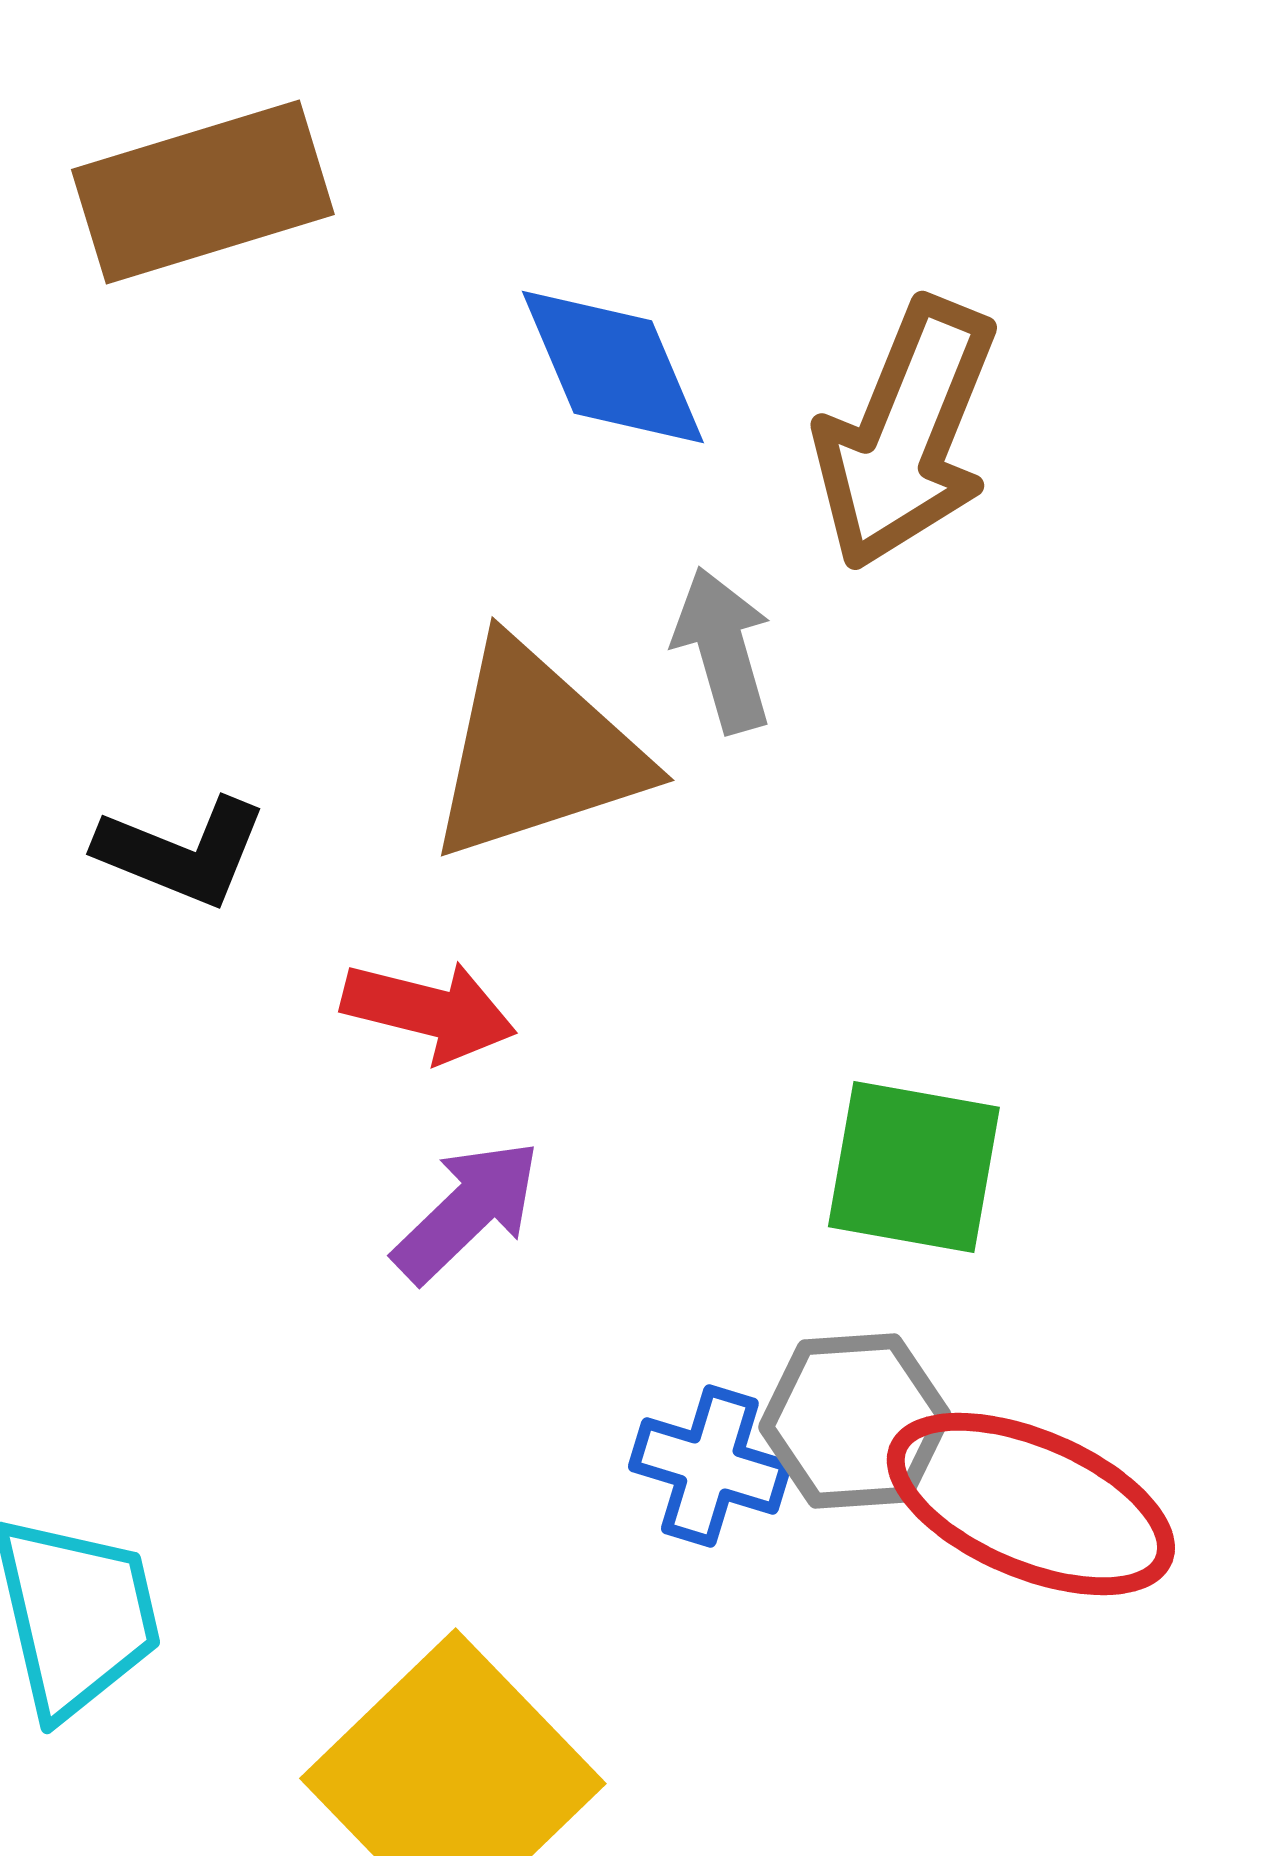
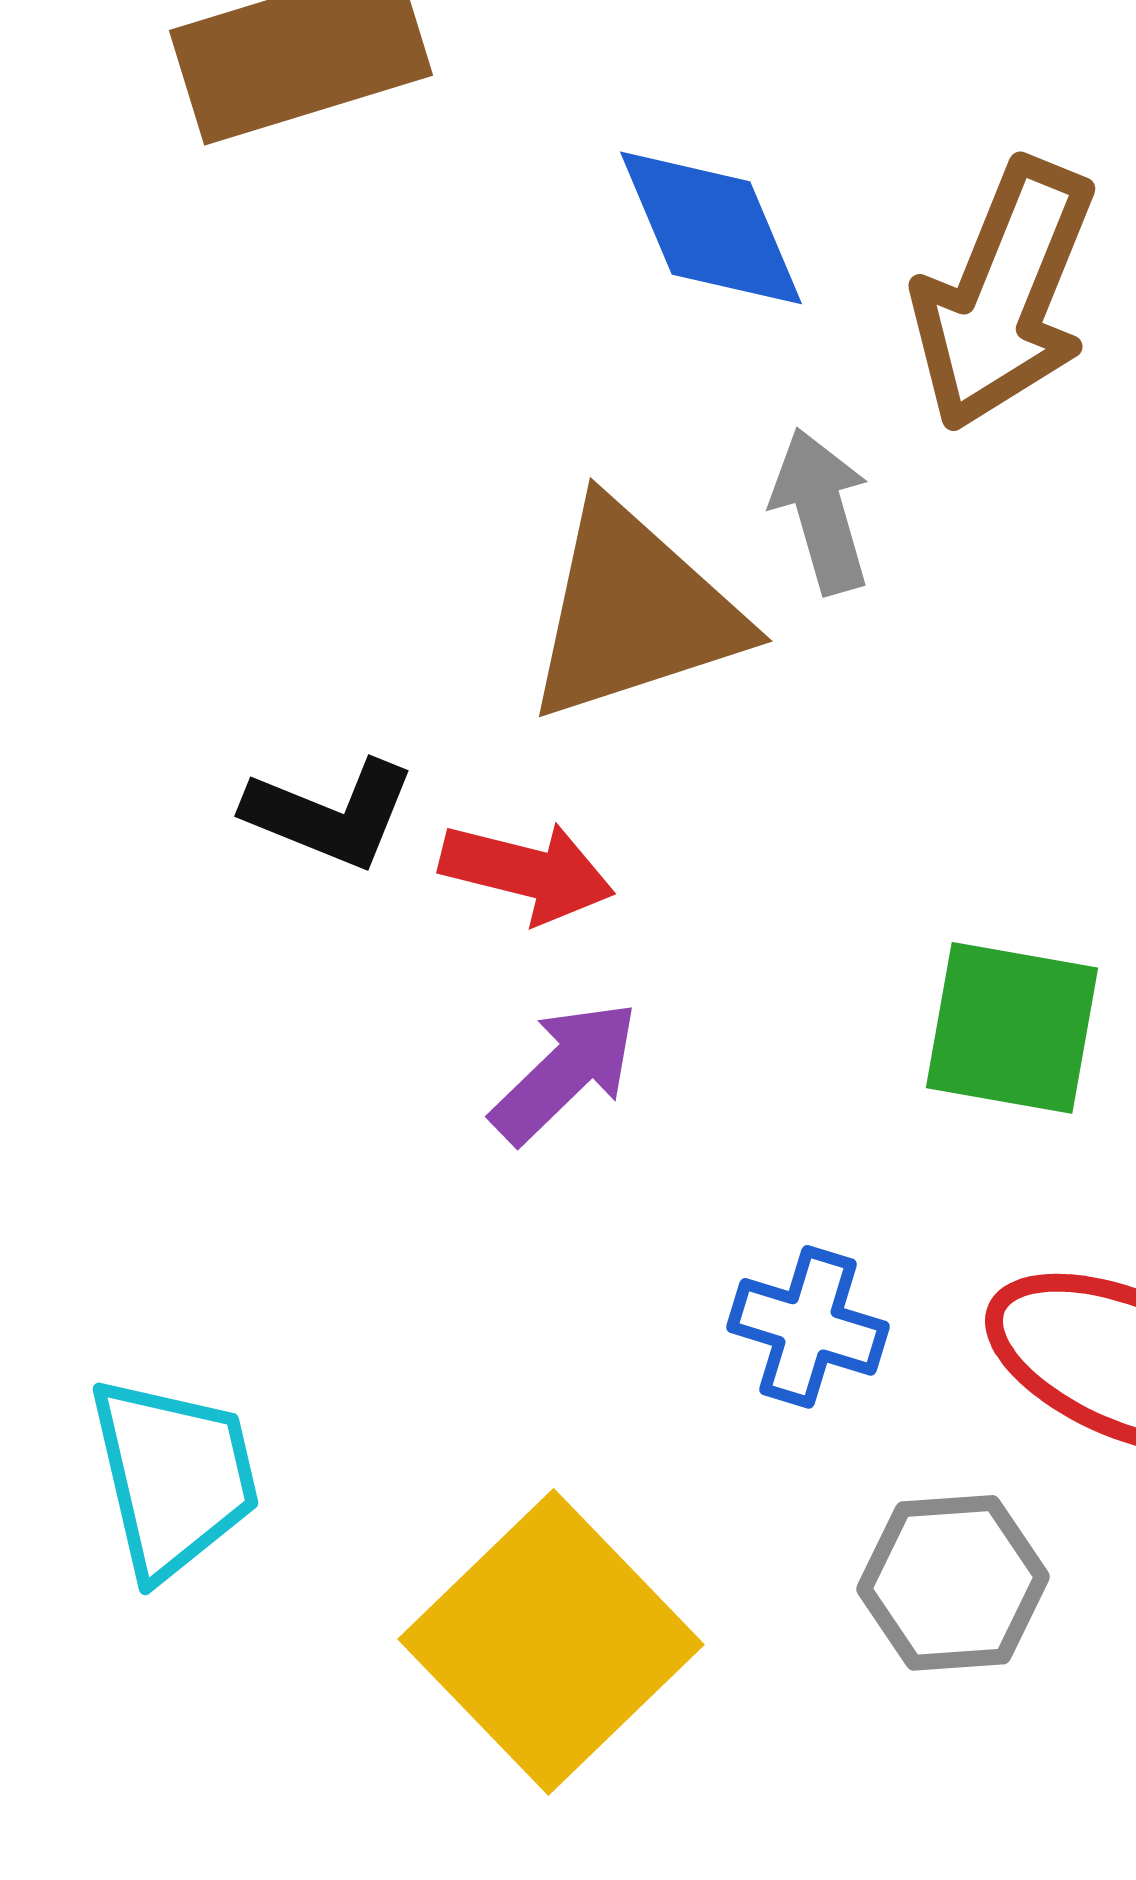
black L-shape: (182, 852) -> (330, 814), moved
gray hexagon: (855, 1421) -> (953, 1583), moved

